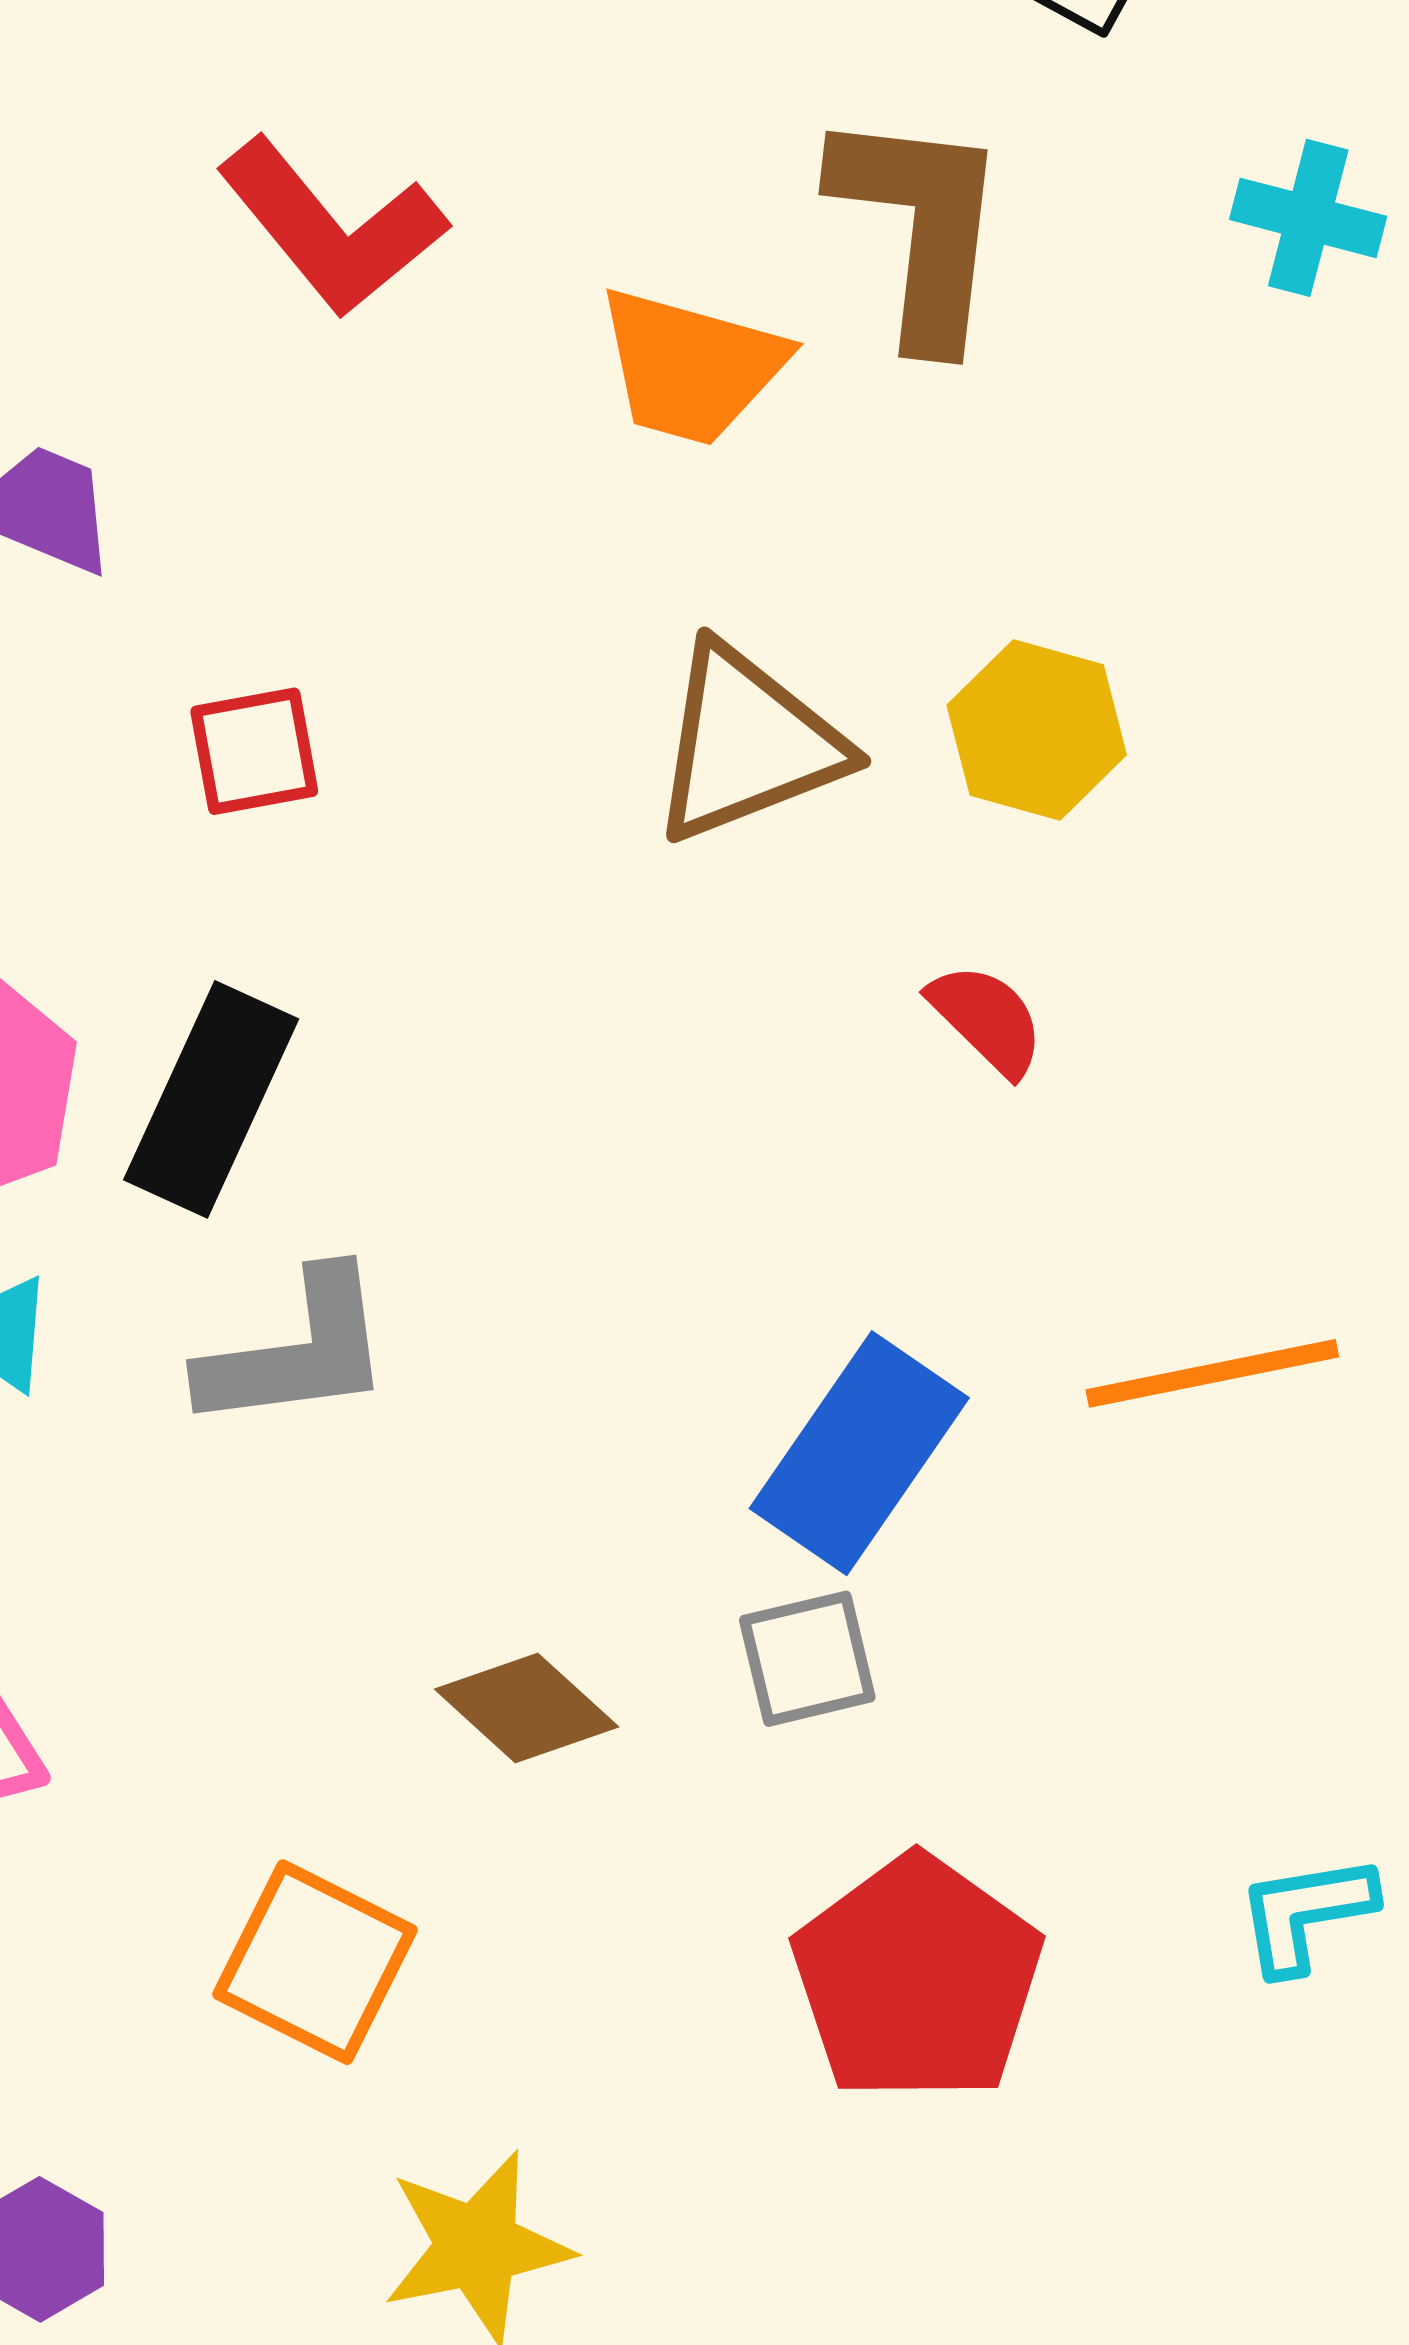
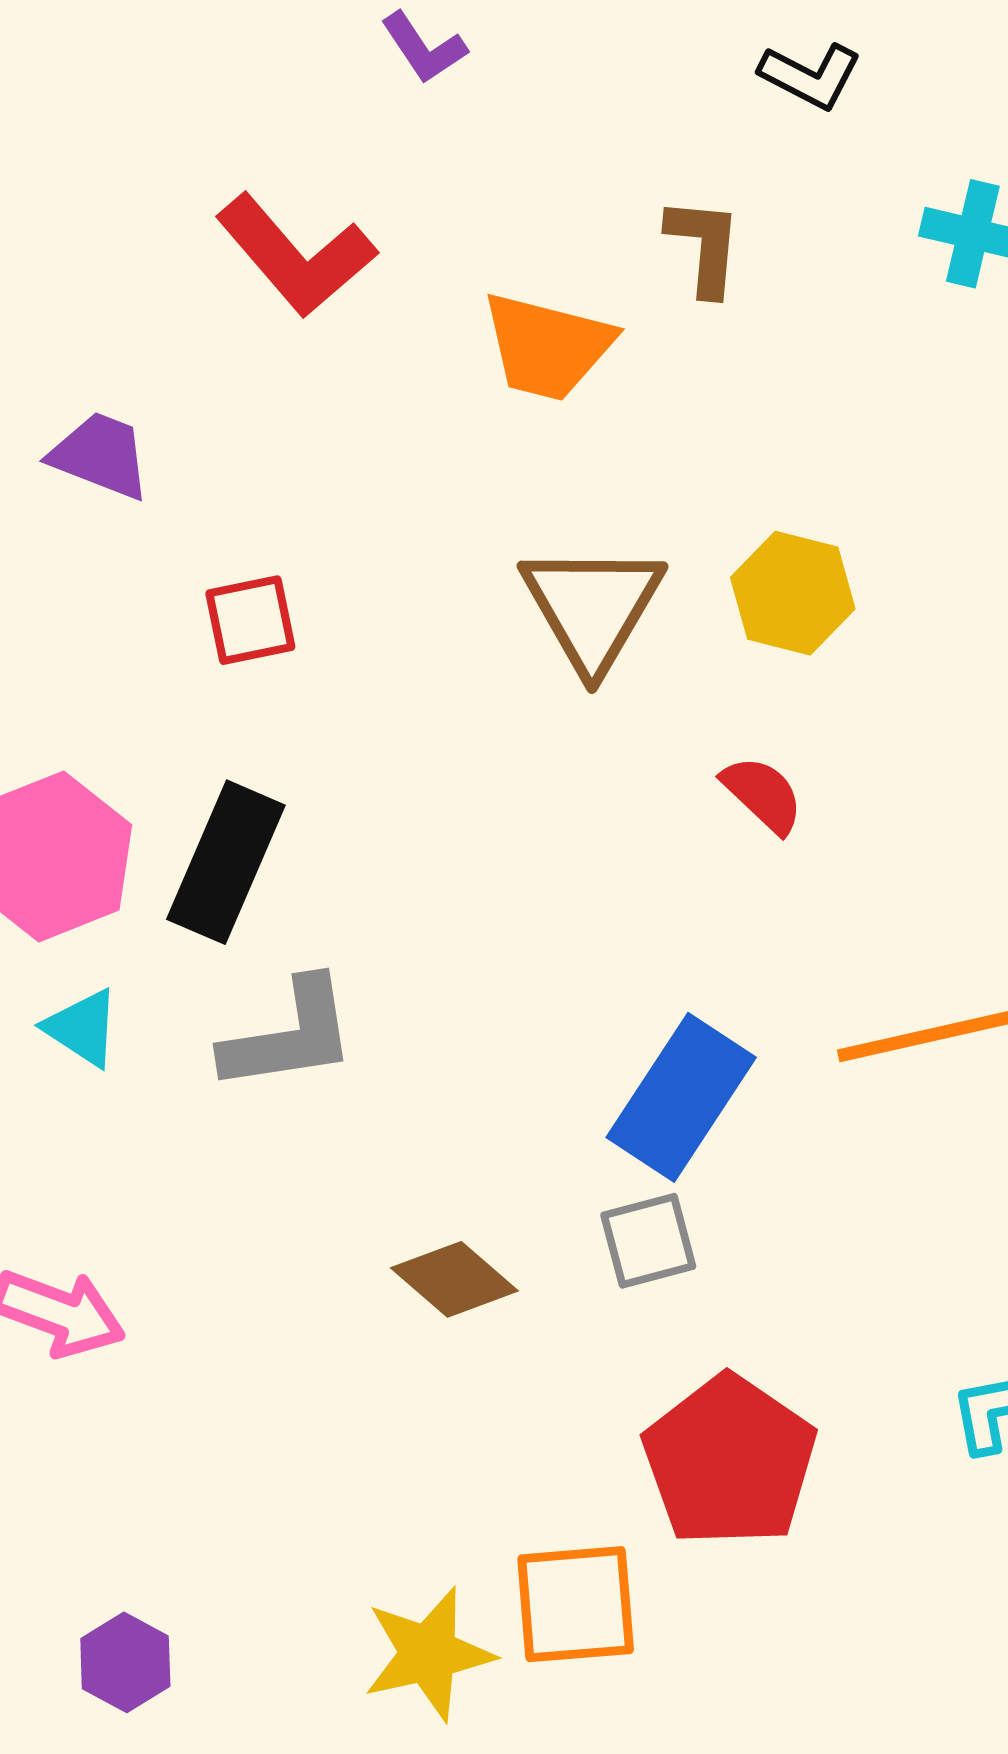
brown L-shape: (920, 227) -> (704, 246), size x0.6
brown triangle: (747, 744) -> (592, 607), turned -37
orange square: (315, 1962) -> (576, 1604), moved, turned -30

